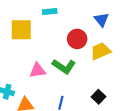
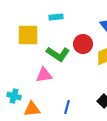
green L-shape: (64, 66) -> (58, 54), moved

